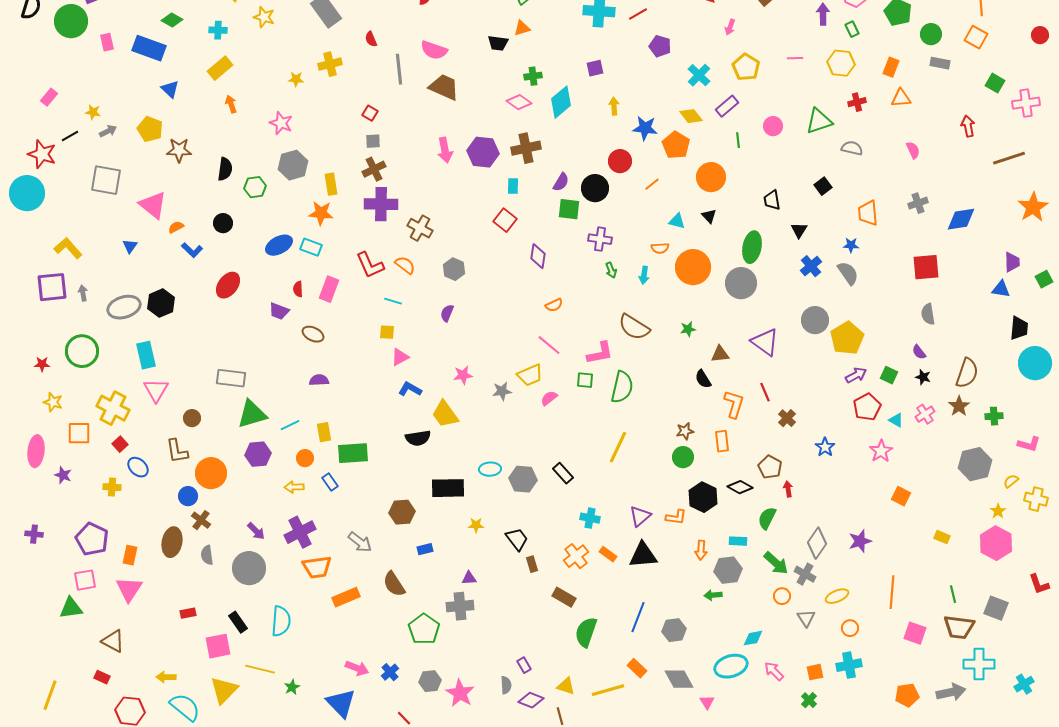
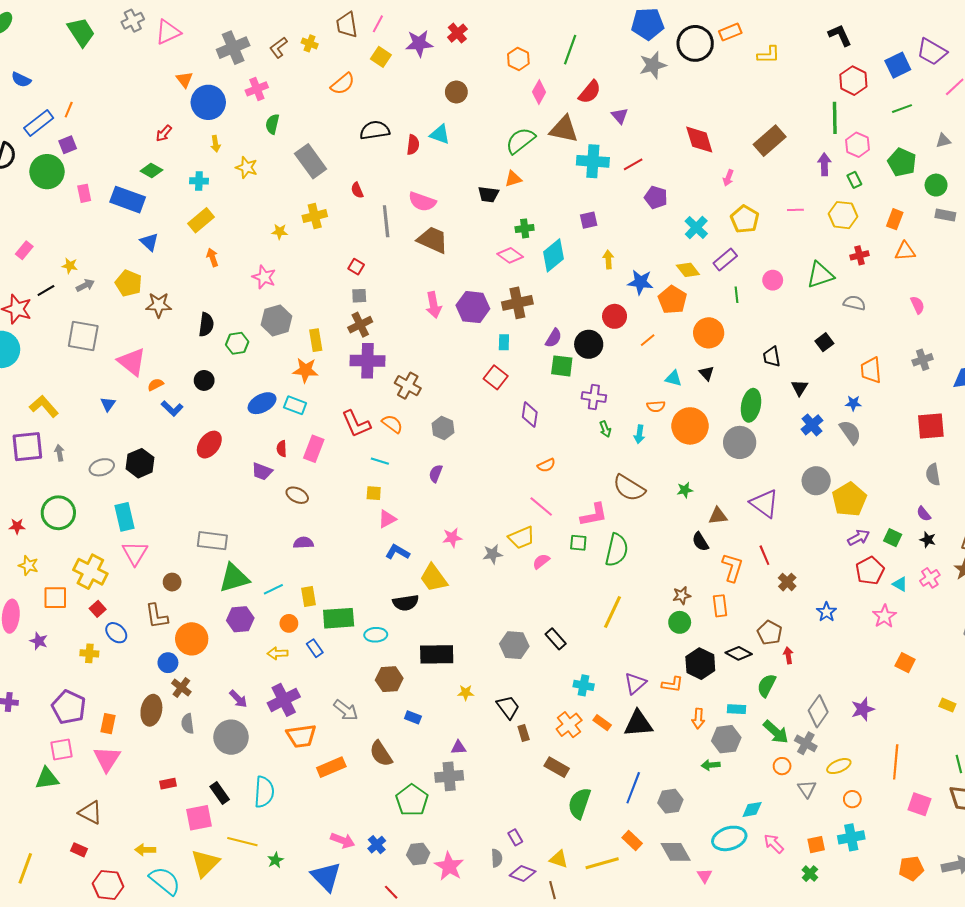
gray ellipse: (124, 307) -> (102, 467), size x0.7
cyan ellipse: (490, 469) -> (376, 635), moved
blue rectangle: (425, 549) -> (413, 717), turned 35

